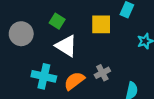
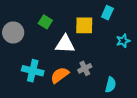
white triangle: (66, 46) -> (65, 44), moved, turned -30

